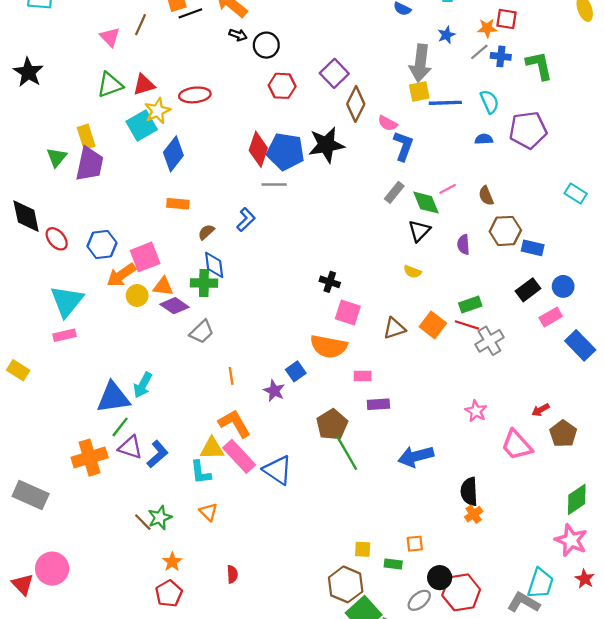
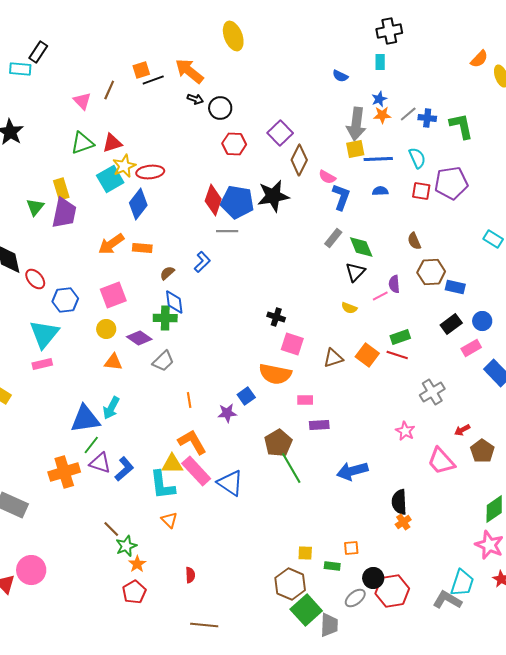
red square: (506, 19) -> (421, 191), moved
orange star: (487, 28) -> (382, 115), moved
red ellipse: (195, 95) -> (150, 172), moved
blue semicircle: (484, 139) -> (380, 191), moved
pink line: (448, 189) -> (380, 296), moved
blue hexagon: (102, 244) -> (65, 300), moved
orange arrow: (121, 275) -> (111, 244), moved
orange triangle: (163, 286) -> (113, 362), moved
gray cross: (489, 341) -> (432, 392), moved
purple star: (274, 391) -> (227, 413), turned -30
cyan L-shape: (201, 472) -> (162, 485), size x1.4
green star: (160, 518) -> (126, 546), moved

